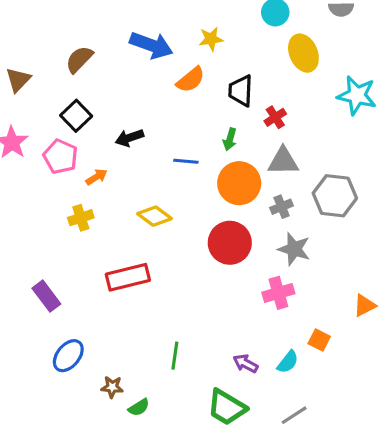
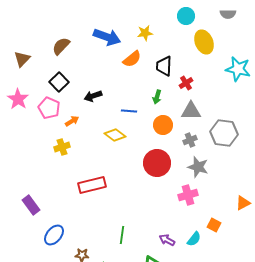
orange circle: (239, 183) -> (163, 125), size x0.7
yellow diamond: (155, 216) -> (115, 135), moved
purple rectangle: (46, 296) -> (31, 205), moved

